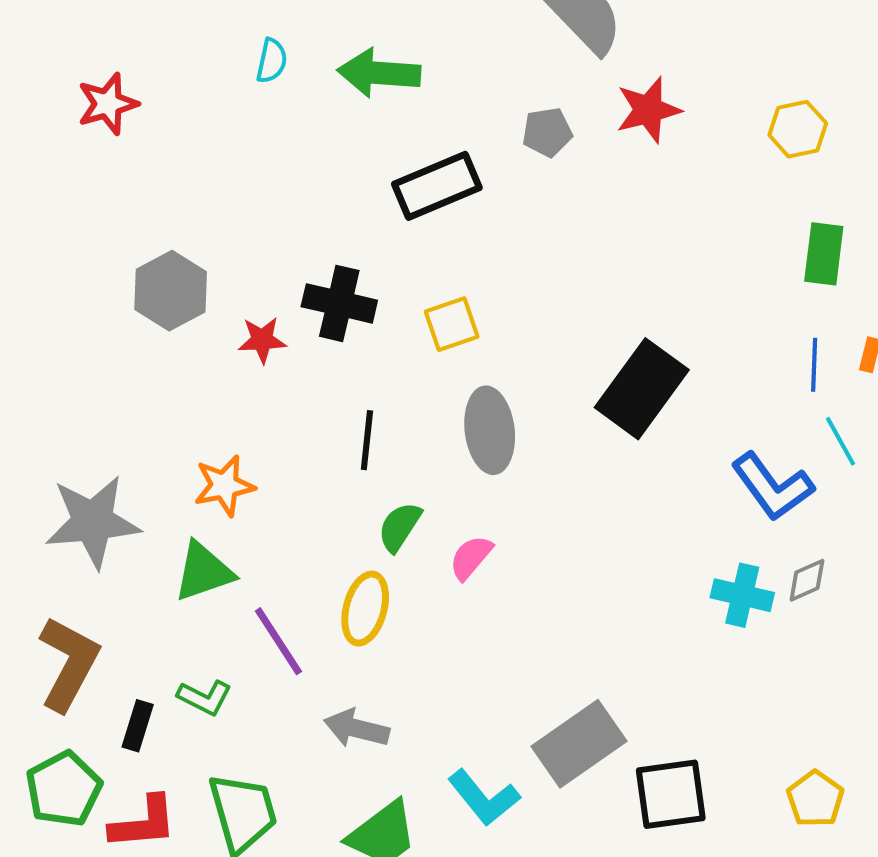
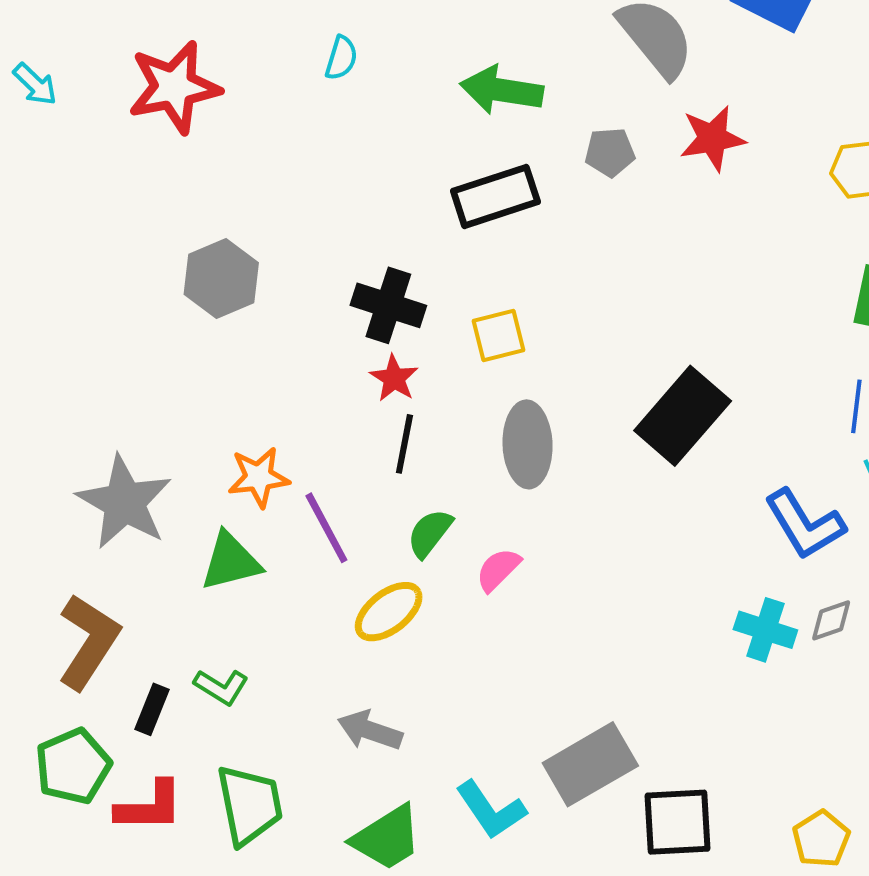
green arrow: (379, 73) -> (502, 90), moved
red star: (108, 104) -> (174, 87), size x1.5
red star: (262, 340) -> (394, 378), moved, turned 30
gray star: (93, 522) -> (124, 502), turned 30
yellow ellipse: (365, 609) -> (389, 612), turned 32
purple line: (278, 641) -> (326, 528), moved

